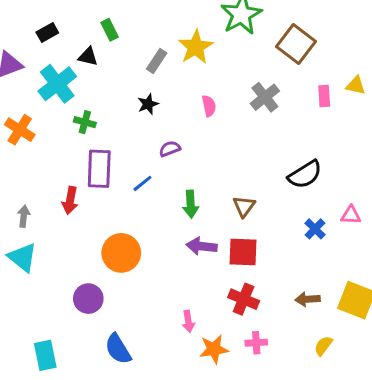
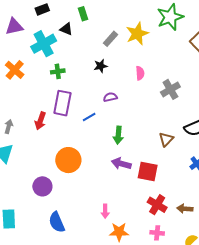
gray cross: (265, 97) -> (170, 89), moved
green cross: (85, 122) -> (58, 71), turned -32
brown triangle: (244, 206) -> (166, 139), moved
red cross: (244, 299) -> (157, 205), moved
pink cross: (256, 343) -> (157, 233), moved

